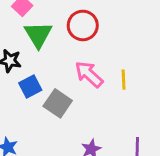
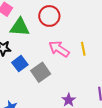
green triangle: (38, 35) -> (20, 27), turned -45
gray square: (58, 103) -> (41, 72), turned 30

